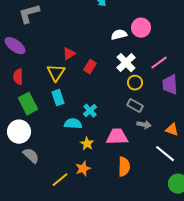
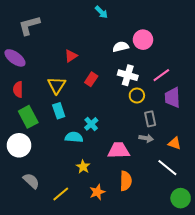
red triangle: (69, 54) -> (71, 56), moved
white cross: (126, 63) -> (128, 75), turned -30
gray rectangle: (135, 106) -> (150, 119), moved, turned 49
yellow star: (87, 144) -> (83, 167), moved
gray semicircle: (31, 156) -> (31, 181), moved
orange star: (83, 169) -> (97, 192), moved

